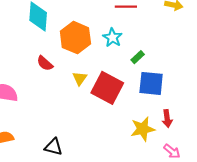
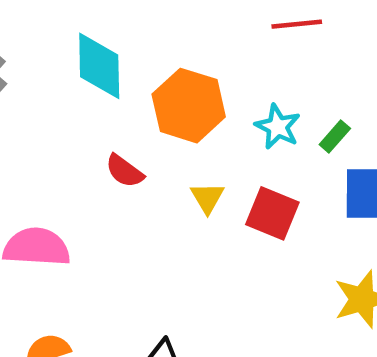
cyan star: (112, 37) -> (278, 127), moved
red square: (107, 88) -> (272, 213), size x0.7

